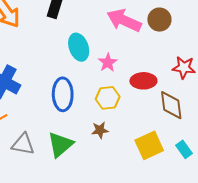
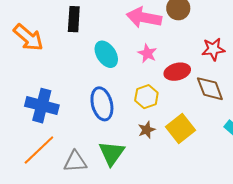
pink star: (108, 62) -> (147, 53), moved
yellow square: (149, 145) -> (181, 129), moved

